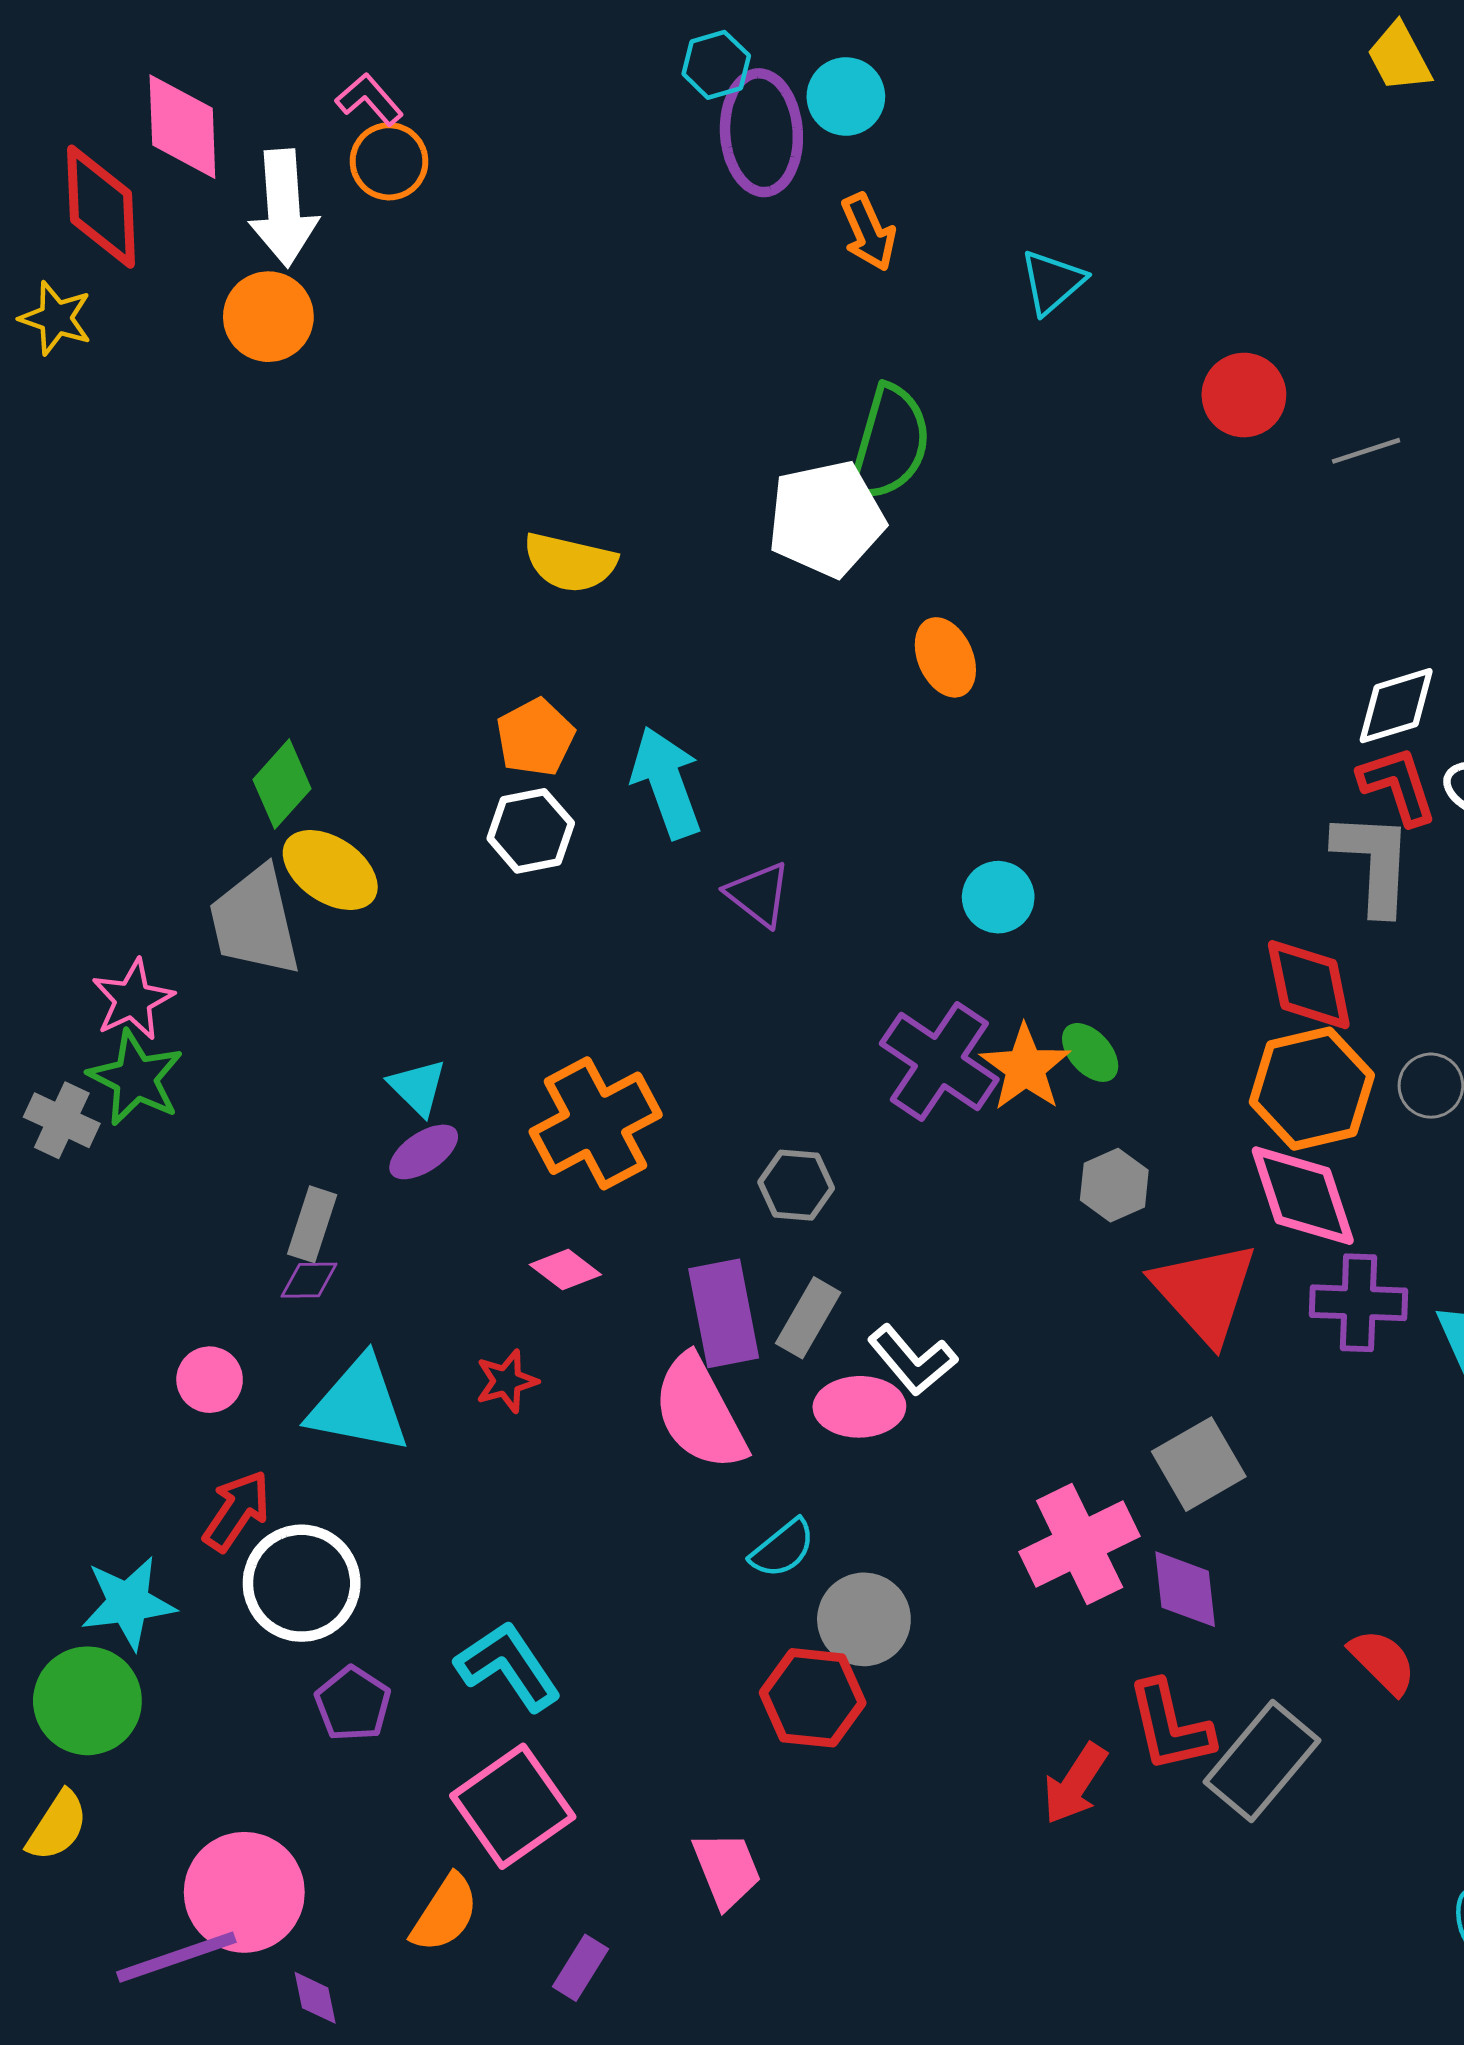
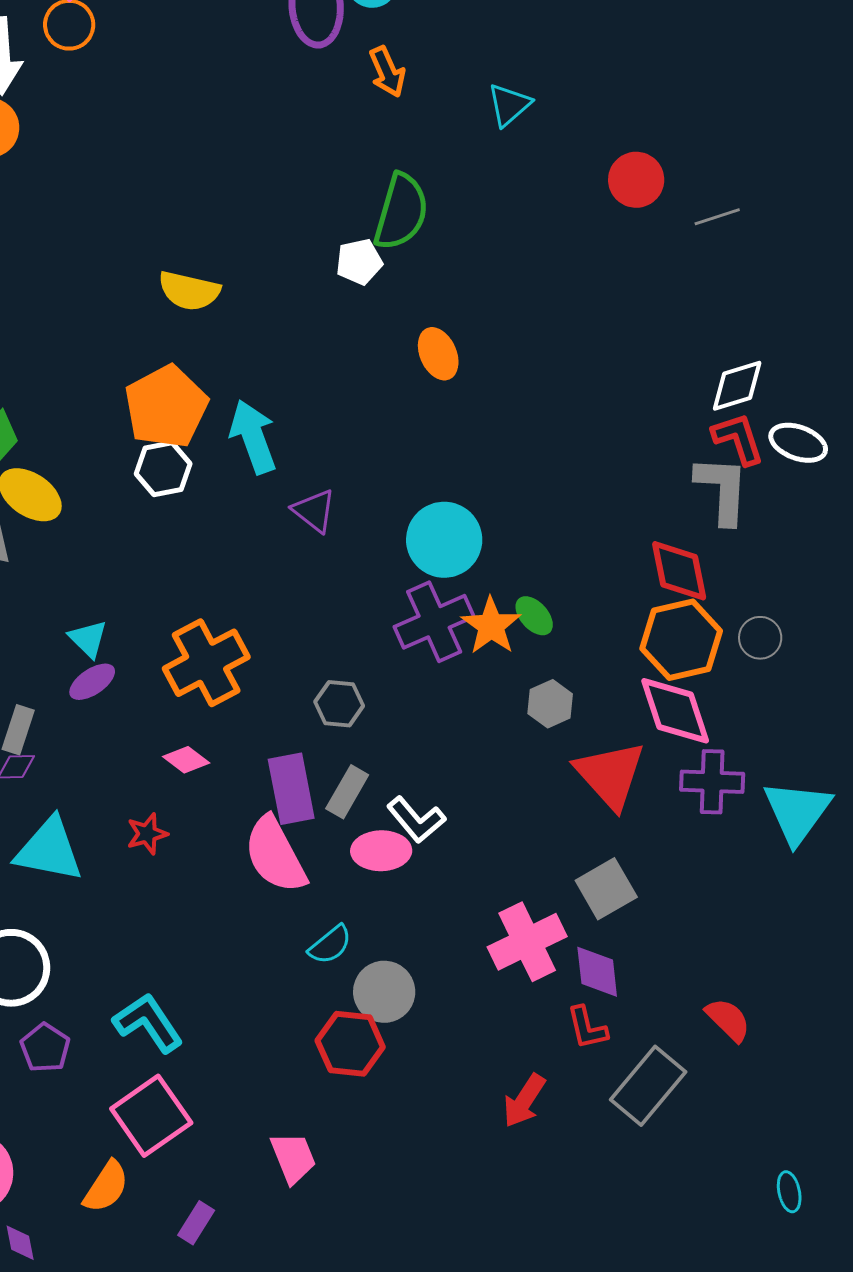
white pentagon: (826, 519) -> (359, 262), size x0.6
orange pentagon: (535, 737) -> (166, 407), size x1.6
cyan circle: (998, 897) -> (444, 540), moved, size x1.6
purple cross: (939, 1061) -> (434, 622), turned 32
red L-shape: (1170, 1726) -> (587, 1028), moved, size x0.7

